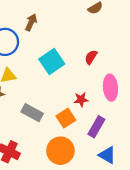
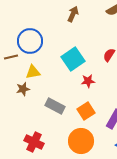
brown arrow: (31, 22) -> (73, 14), moved
red star: (81, 100) -> (88, 81), moved

